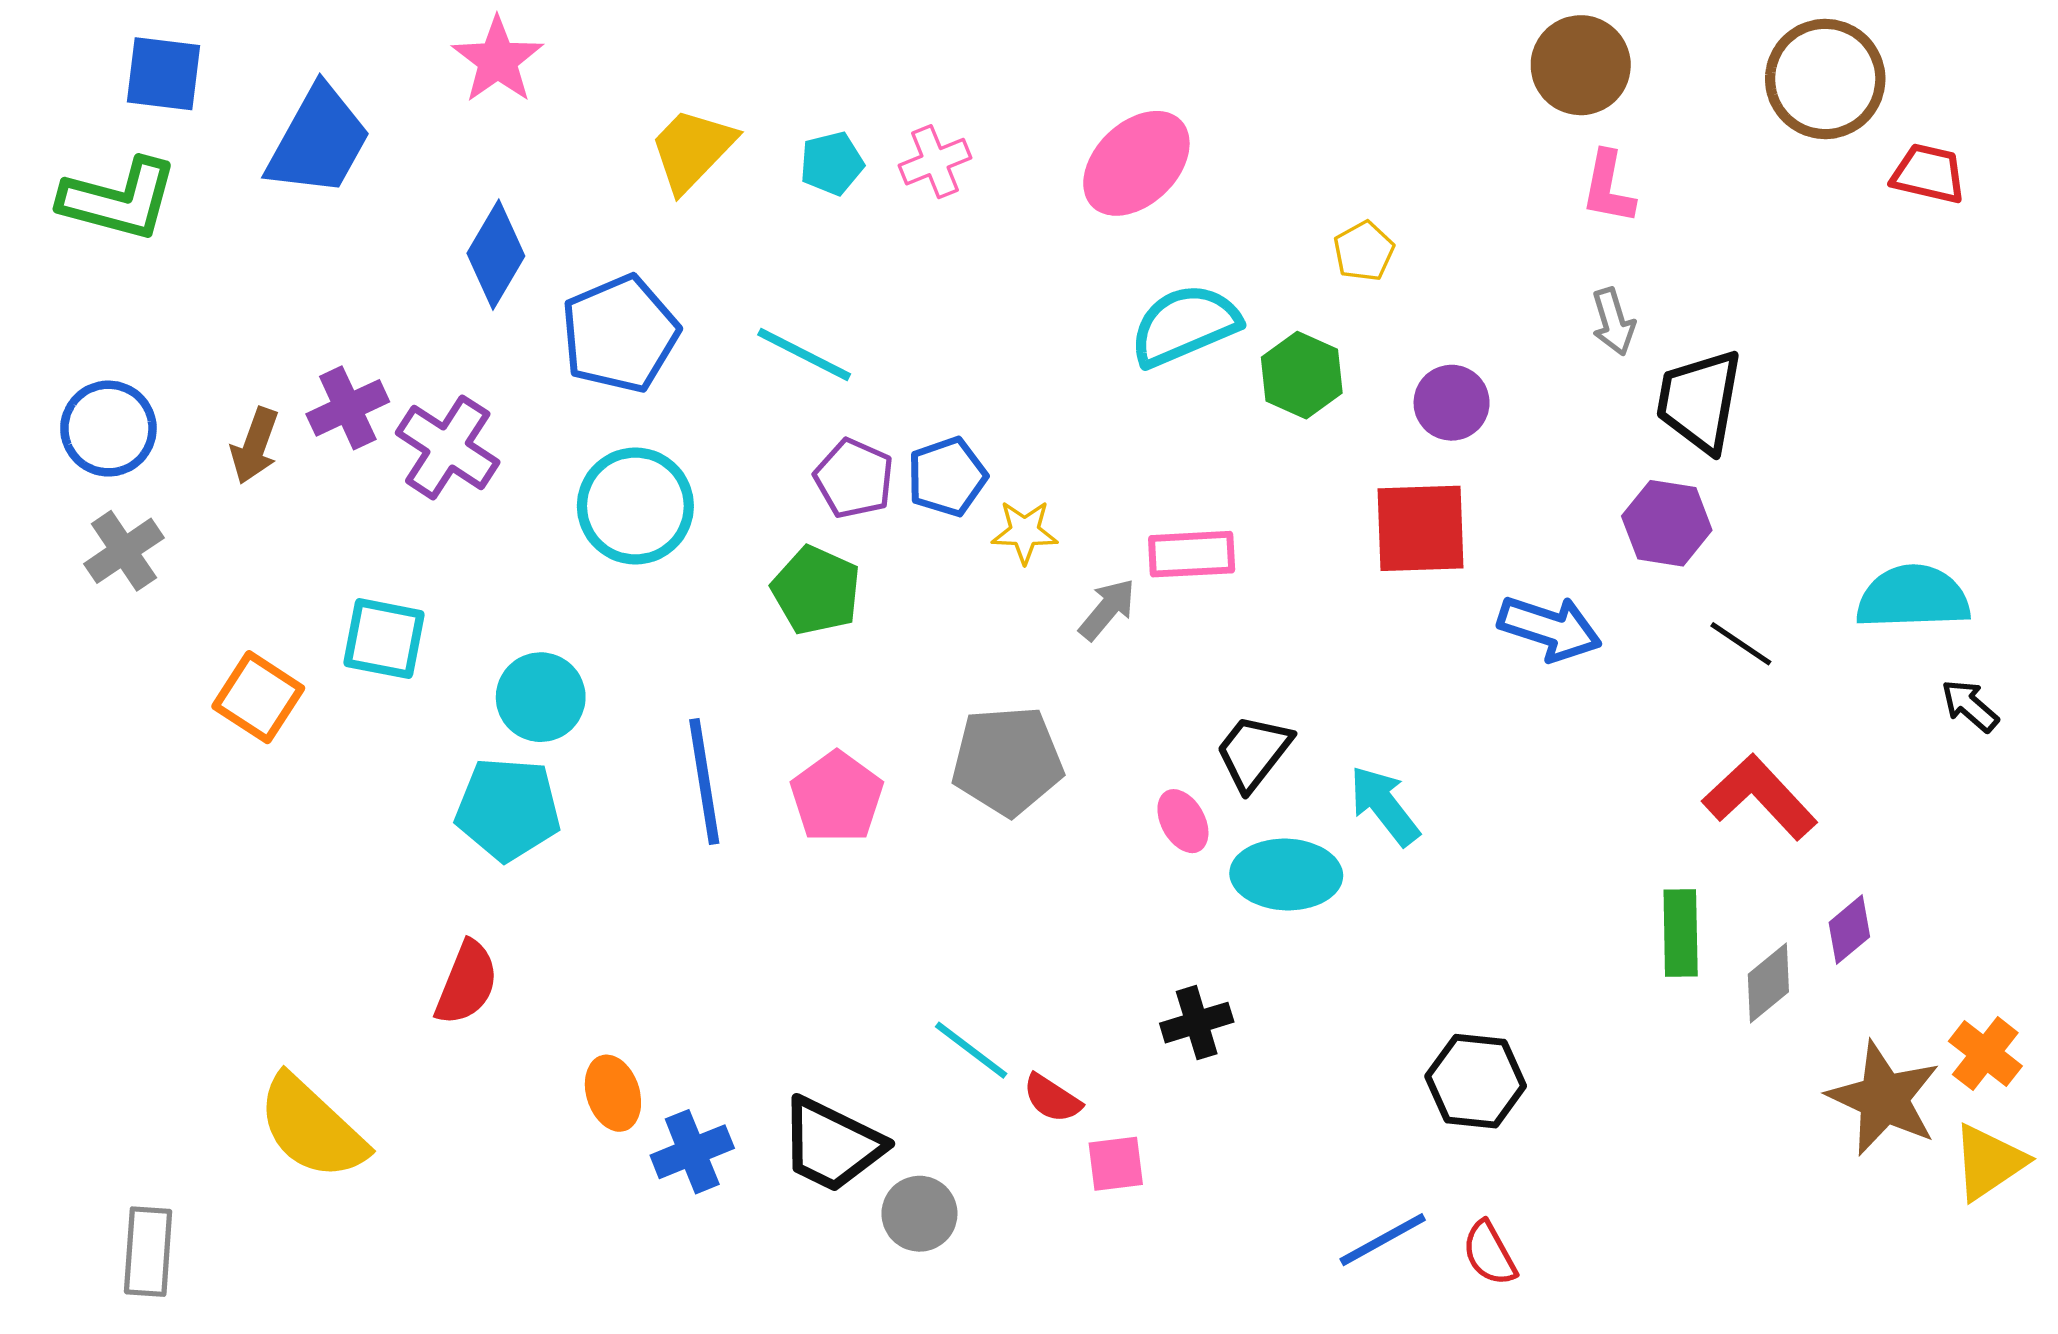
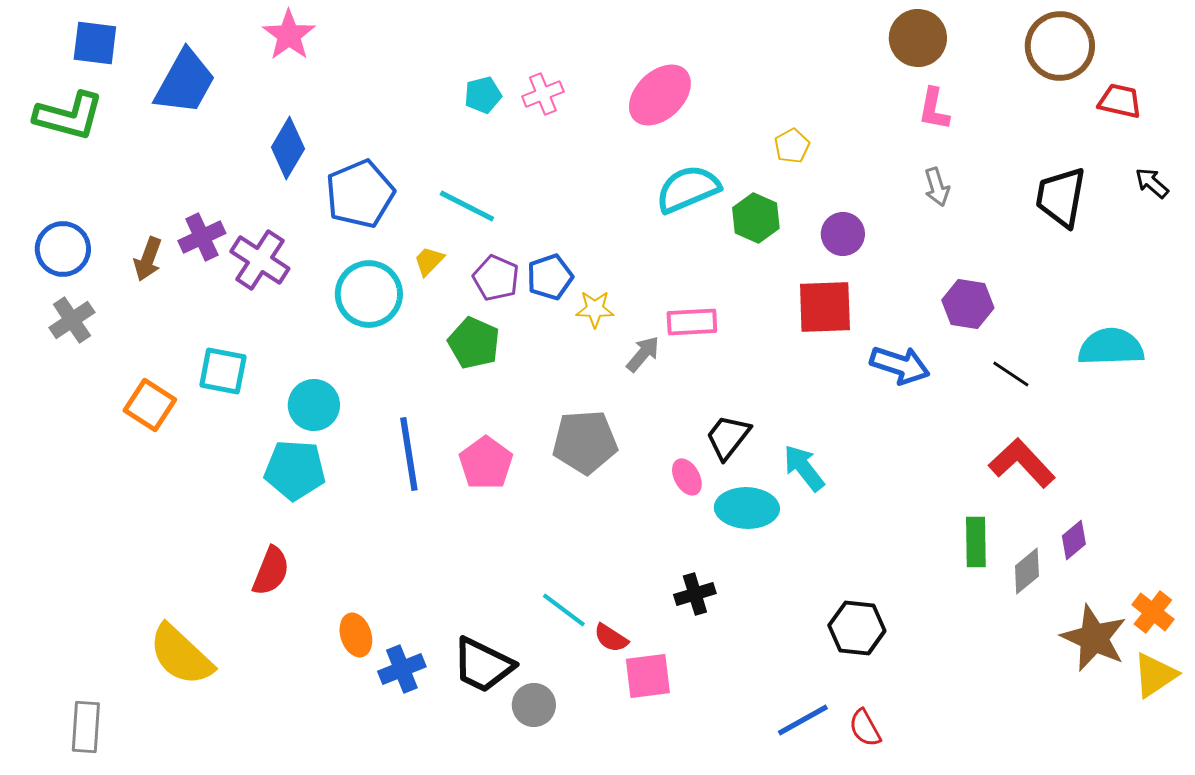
yellow trapezoid: (692, 150) -> (429, 261), moved, size x0.6
black trapezoid: (1700, 401) -> (1061, 197), moved
black arrow: (1970, 706) -> (1152, 183), moved
pink square: (1116, 1164) -> (648, 676), size x1.4

